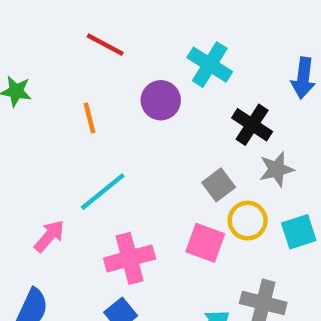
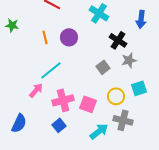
purple circle: (161, 100) -> (69, 37), moved
yellow circle: (248, 221) -> (116, 96), moved
pink arrow: (49, 236) -> (36, 90), moved
pink square: (205, 243) -> (88, 104), moved

